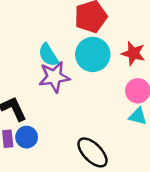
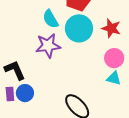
cyan semicircle: (48, 55) -> (51, 19), moved

